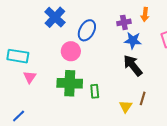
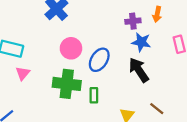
blue ellipse: (87, 30) -> (99, 60), moved
brown line: (143, 98) -> (157, 109), moved, turned -72

